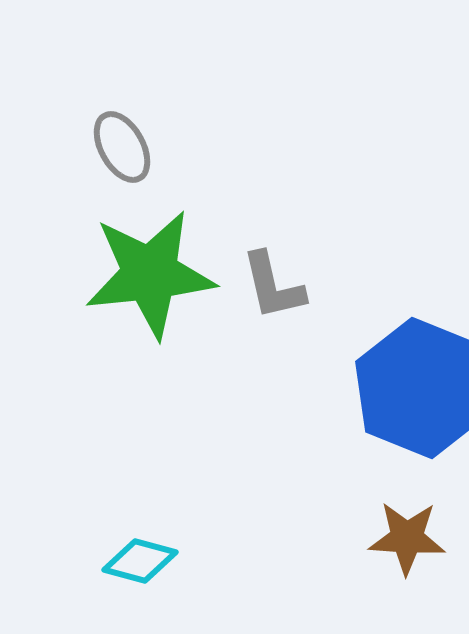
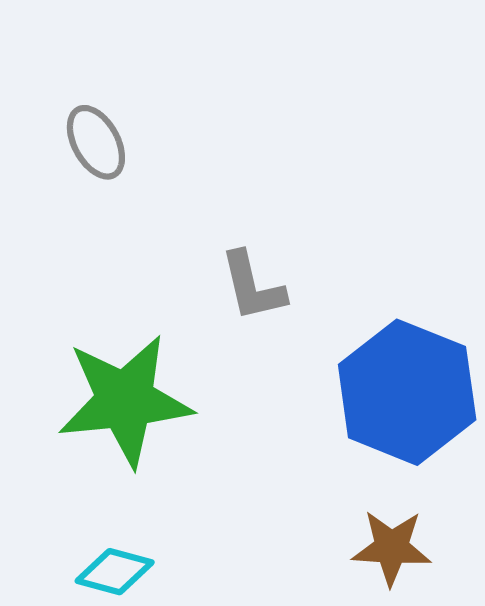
green star: (150, 274) -> (125, 400), moved

